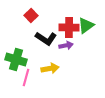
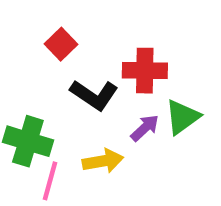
green triangle: (86, 26) -> (182, 117), moved
purple arrow: (66, 46) -> (145, 128), moved, turned -32

